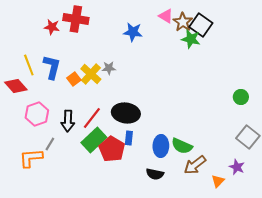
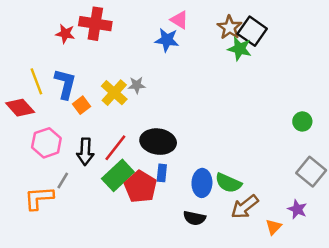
pink triangle: (166, 16) -> (179, 20), moved
orange square: (74, 79) -> (82, 105), moved

